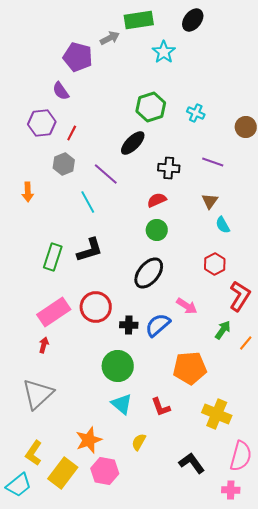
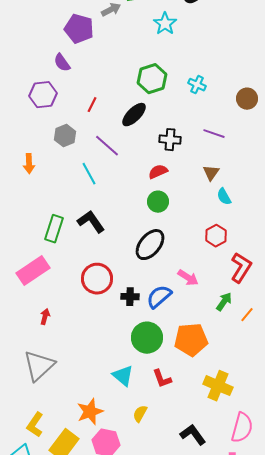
red line: (72, 133) -> (92, 105), moved
black L-shape: (90, 250) -> (91, 222), turned -108
pink rectangle: (54, 312) -> (33, 271), moved
green circle: (118, 366) -> (147, 338), moved

